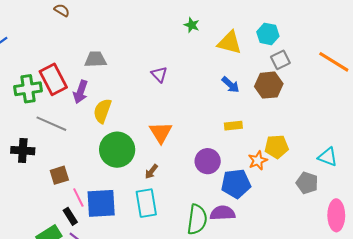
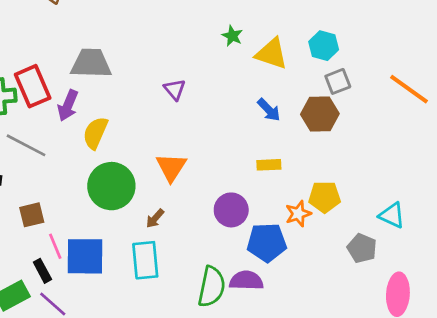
green star: (192, 25) -> (232, 36), moved
gray trapezoid: (96, 59) -> (91, 63), size x1.4

